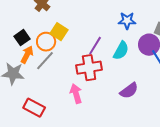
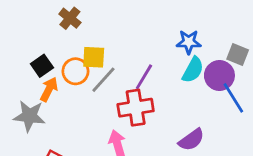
yellow square: (59, 32) -> (94, 57), turned -30
cyan semicircle: (121, 51) -> (193, 70), moved
gray line: (45, 61) -> (103, 80), moved

